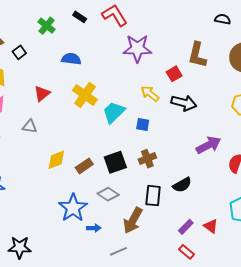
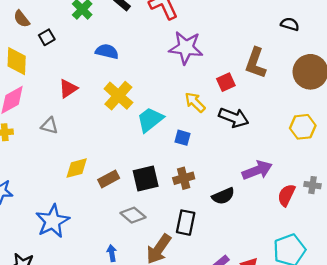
black semicircle: (182, 185) -> (223, 196), moved
blue star: (73, 208) -> (53, 221), moved
blue arrow: (94, 228) -> (112, 253), turned -104

